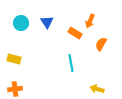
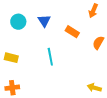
orange arrow: (90, 21) -> (93, 11), moved
cyan line: (71, 63) -> (50, 57), moved

